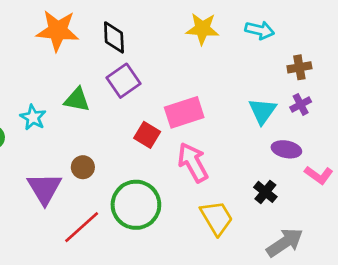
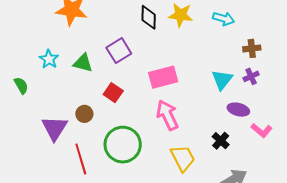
black diamond: (114, 37) -> (149, 17), moved
cyan star: (33, 117) -> (49, 59), moved
red square: (147, 135) -> (113, 93), moved
red line: (82, 227) -> (81, 159), turned -68

